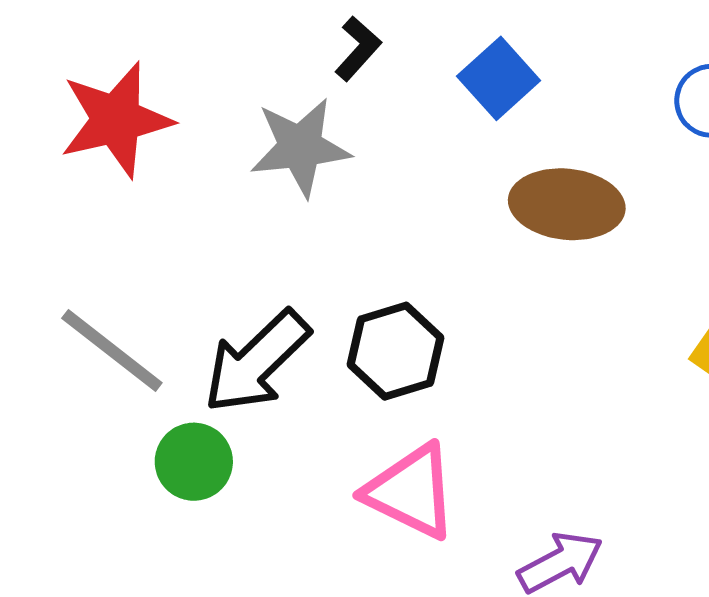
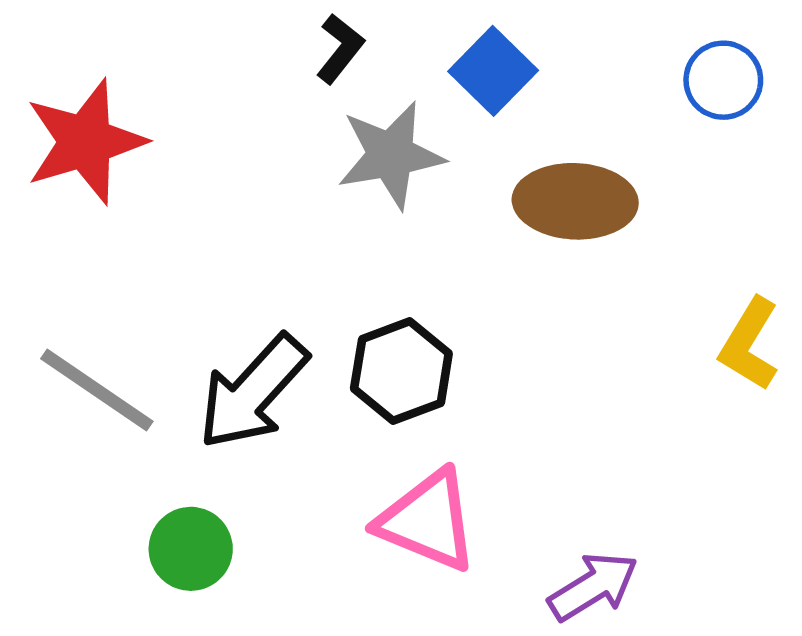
gray star: (300, 147) -> (391, 155), moved
green circle: (194, 462) -> (191, 549), moved

